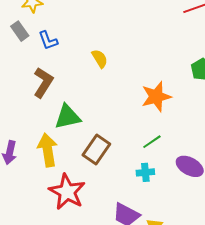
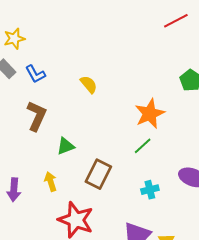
green triangle: (68, 117) -> (66, 146), size x0.7
green line: (152, 142) -> (143, 146), moved
yellow arrow: (48, 150) -> (51, 182), size x0.6

